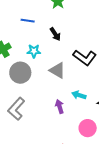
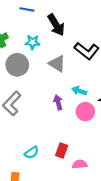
black arrow: (55, 34) -> (56, 25), size x1.5
pink circle: (88, 128) -> (85, 112), moved

